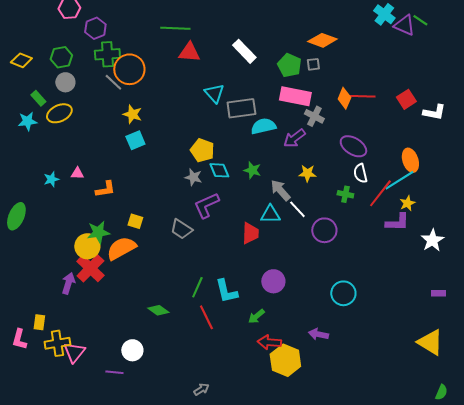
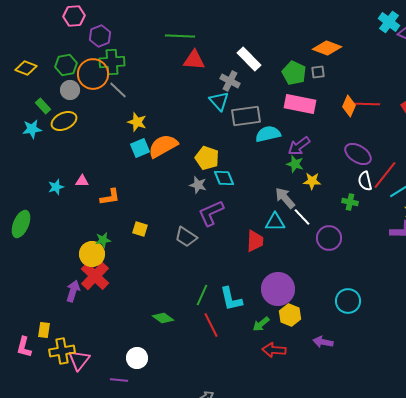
orange circle: (129, 69) -> (93, 74), moved
gray cross: (314, 116) -> (230, 81), moved
green star: (252, 170) -> (295, 164), moved
red line: (380, 193) -> (385, 175), moved
green star: (98, 232) -> (103, 240), size x0.7
orange semicircle: (121, 248) -> (163, 146), moved
purple circle: (273, 281) -> (278, 289), size x1.4
yellow hexagon: (285, 360) -> (290, 315), moved, size x0.7

